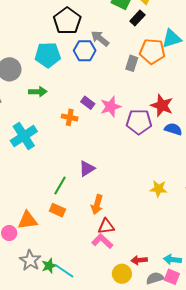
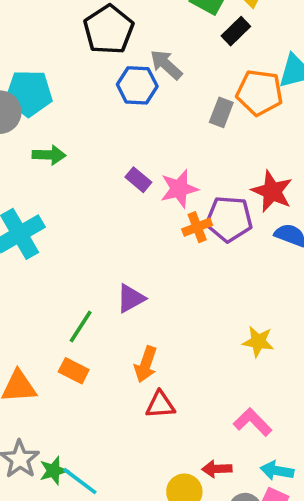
cyan pentagon: (48, 55) -> (29, 93), moved
orange cross: (70, 117) -> (197, 227), moved, turned -35
pink L-shape: (102, 241) -> (253, 422), moved

